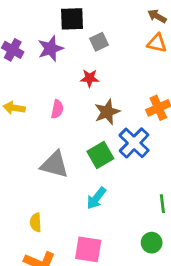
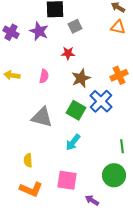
purple star: (50, 49) -> (39, 31), turned -30
green square: (100, 155) -> (76, 110), turned -30
green circle: (152, 243) -> (114, 175), size x1.5

